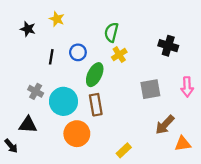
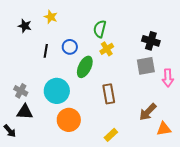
gray square: (150, 89) -> (146, 66), moved
gray cross: (36, 91) -> (21, 91), moved
brown rectangle: (96, 105) -> (109, 94), moved

